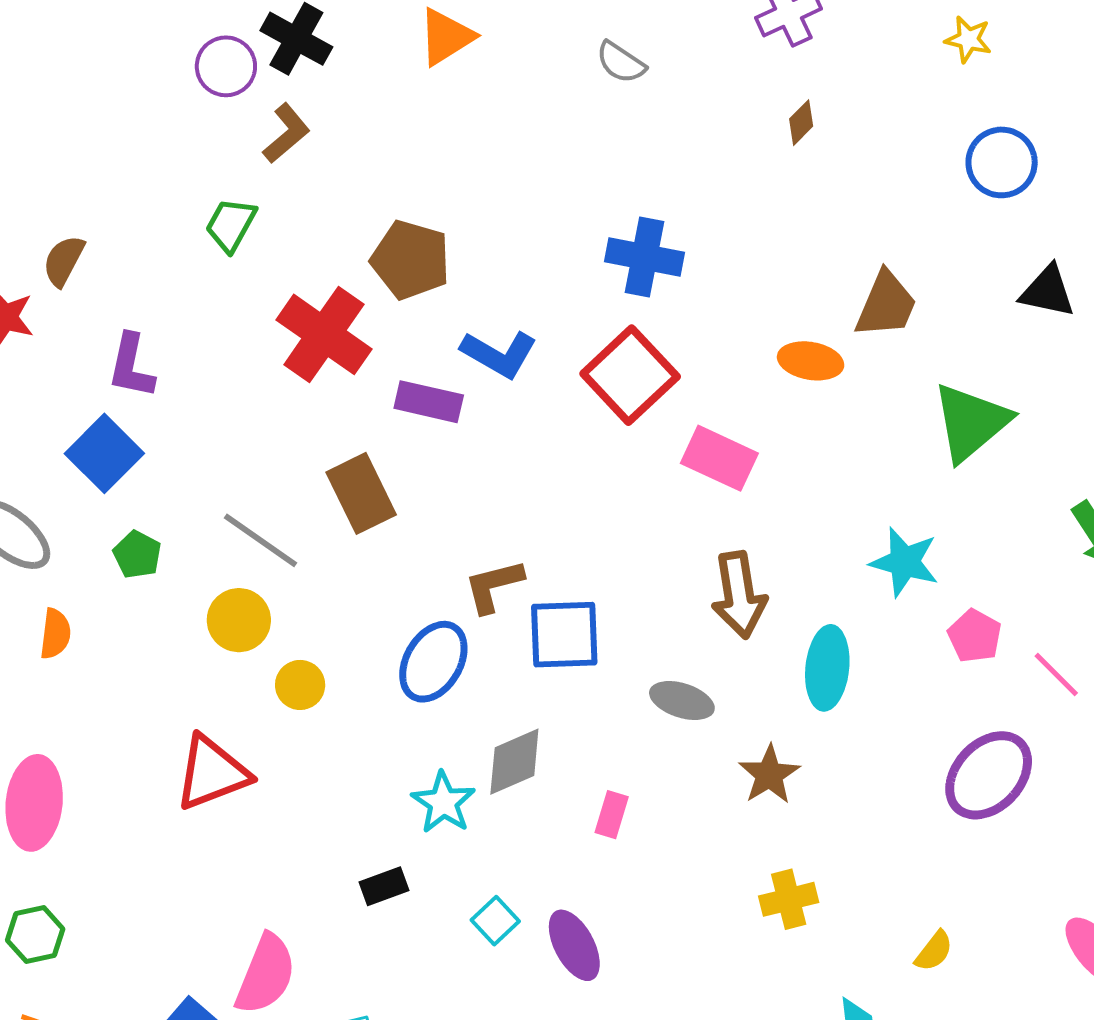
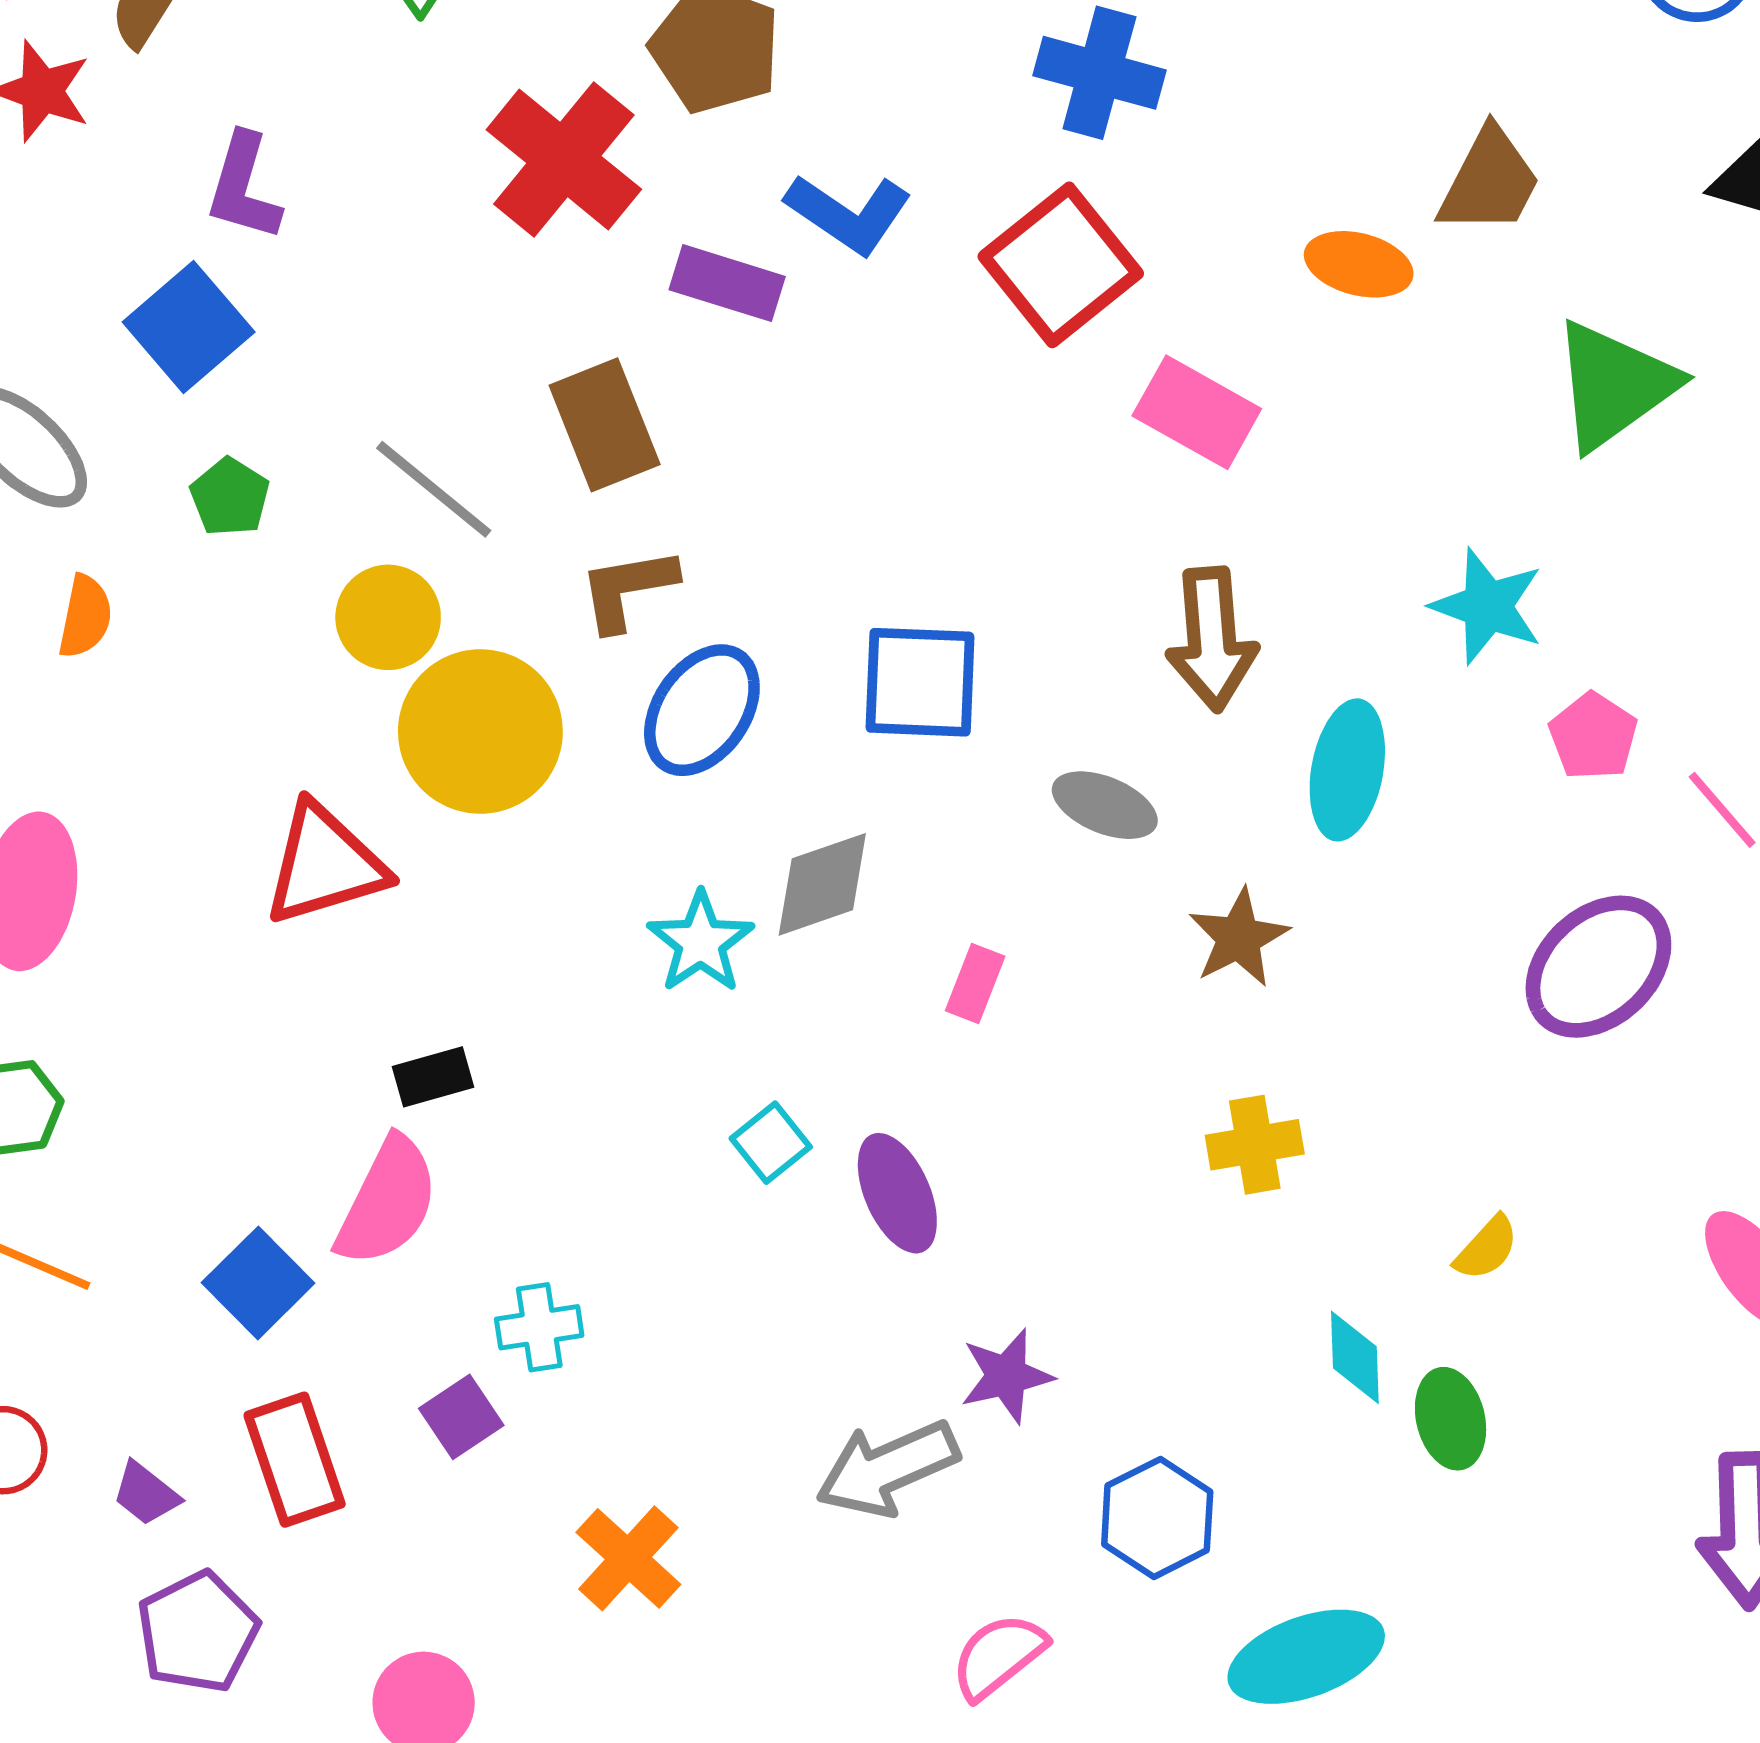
brown L-shape: (494, 586) -> (628, 589), moved
yellow circle: (300, 685) -> (480, 731), size x2.0
black rectangle: (384, 886) -> (433, 1077), moved

